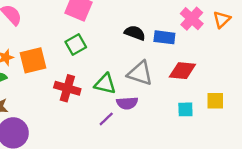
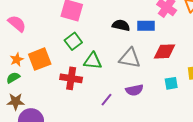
green triangle: (105, 84) -> (93, 61), moved
purple semicircle: (127, 103) -> (134, 90), moved

